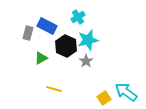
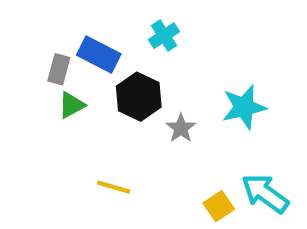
cyan star: (88, 40) -> (244, 107), moved
green triangle: (41, 58) -> (71, 105), moved

